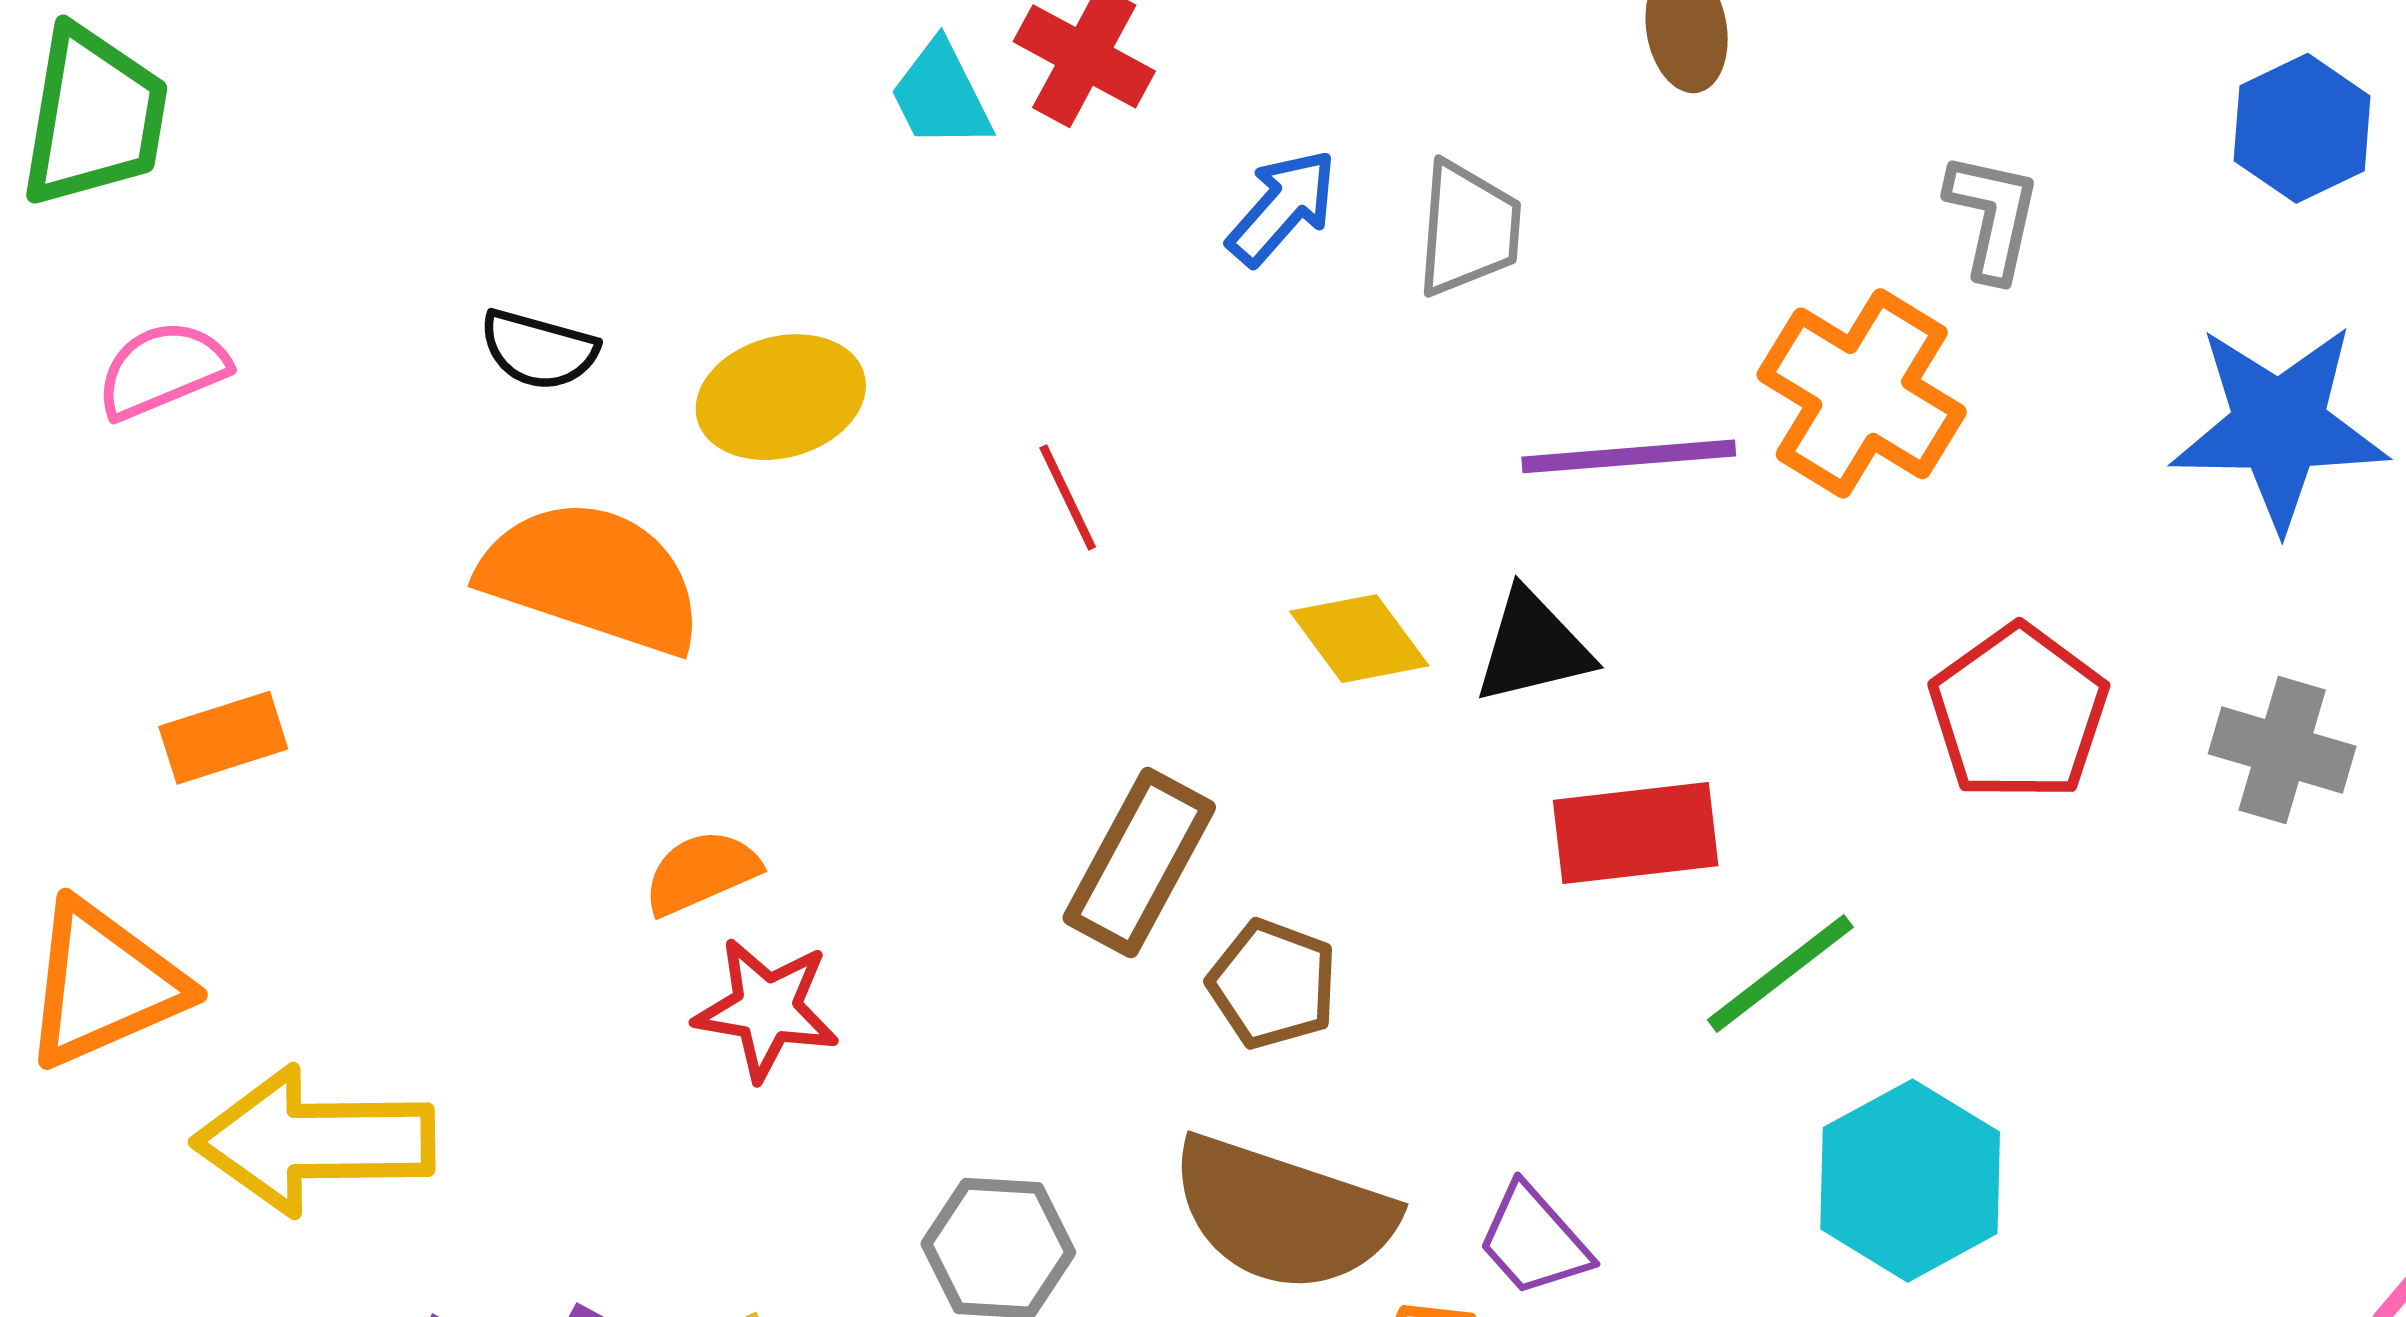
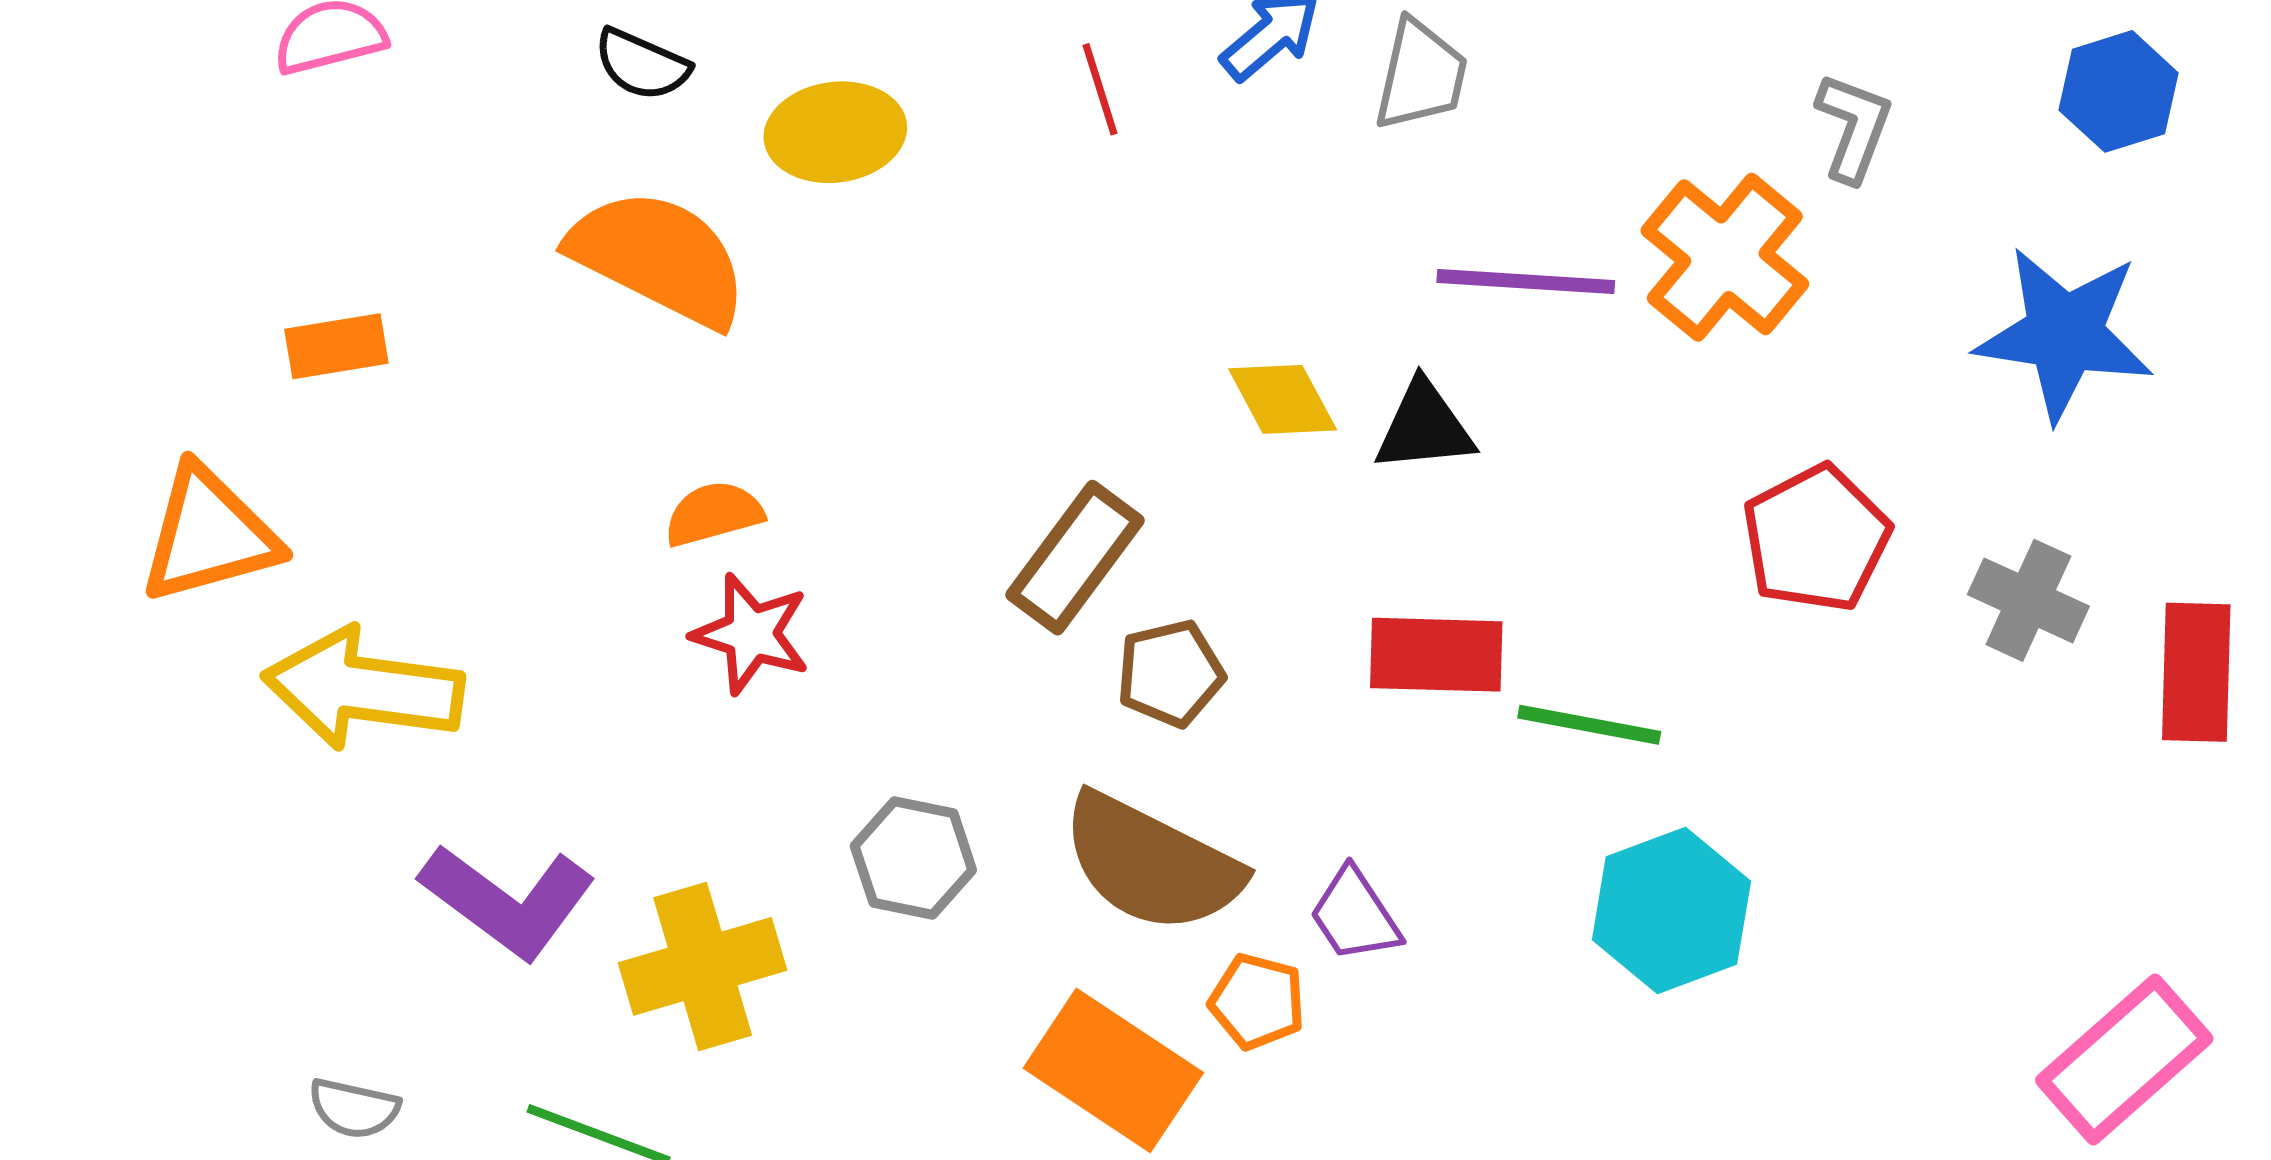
red line: (1068, 497) -> (1100, 89), moved
red rectangle: (1636, 833) -> (1436, 655), moved
green line: (1780, 973) -> (1589, 725), turned 40
brown pentagon: (1273, 984) -> (1170, 673), turned 30

